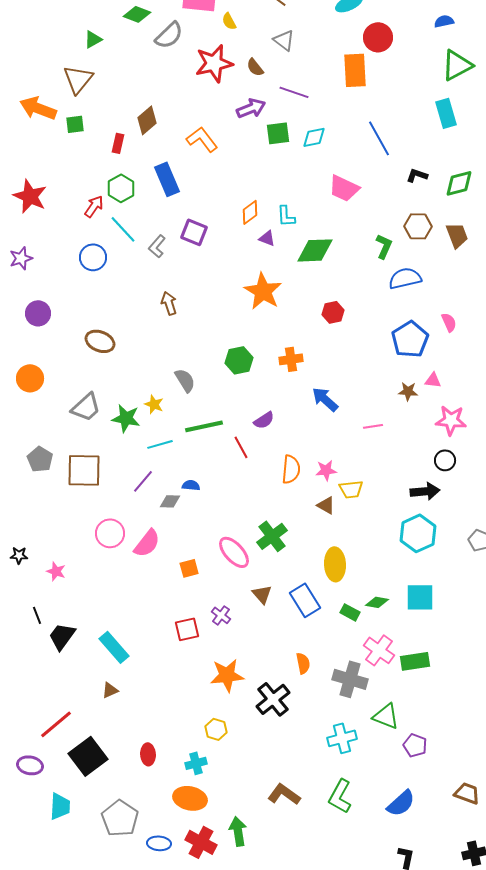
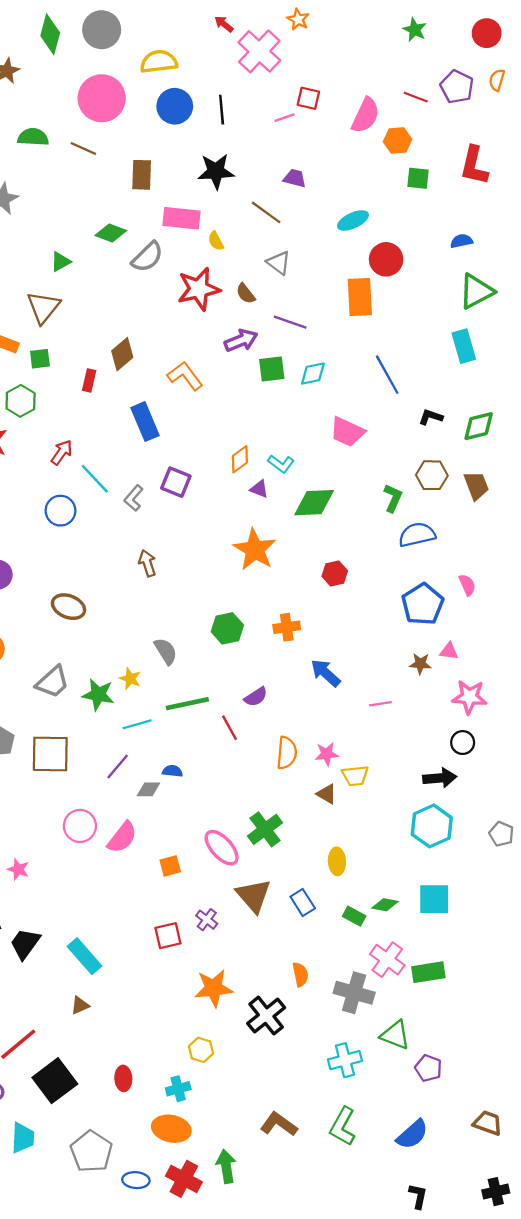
green hexagon: (121, 188) -> (21, 401), moved
cyan L-shape: (286, 216) -> (281, 464), turned -50
yellow ellipse: (335, 564) -> (337, 861), size x0.7
brown triangle: (262, 594) -> (254, 896), size x1.6
blue rectangle: (305, 600) -> (303, 902), size x0.7

